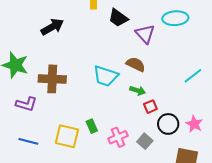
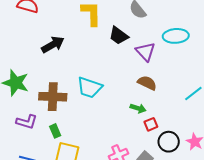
brown semicircle: (136, 64) -> (147, 83), moved
cyan trapezoid: (106, 76) -> (90, 87), moved
green rectangle: (92, 126) -> (55, 131), moved

